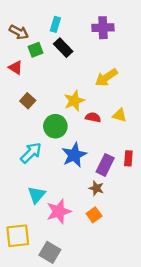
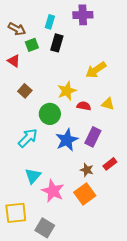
purple cross: (103, 28) -> (83, 15), moved
black rectangle: (63, 48) -> (57, 43), turned 60
red rectangle: (128, 158) -> (110, 164), moved, turned 48
purple rectangle: (105, 165) -> (93, 137), moved
pink star: (59, 211) -> (53, 191), turned -30
orange square: (94, 215) -> (85, 194), size x1.5

